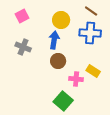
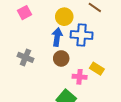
blue cross: (90, 33) -> (82, 35), moved
gray cross: (23, 47) -> (25, 57), moved

